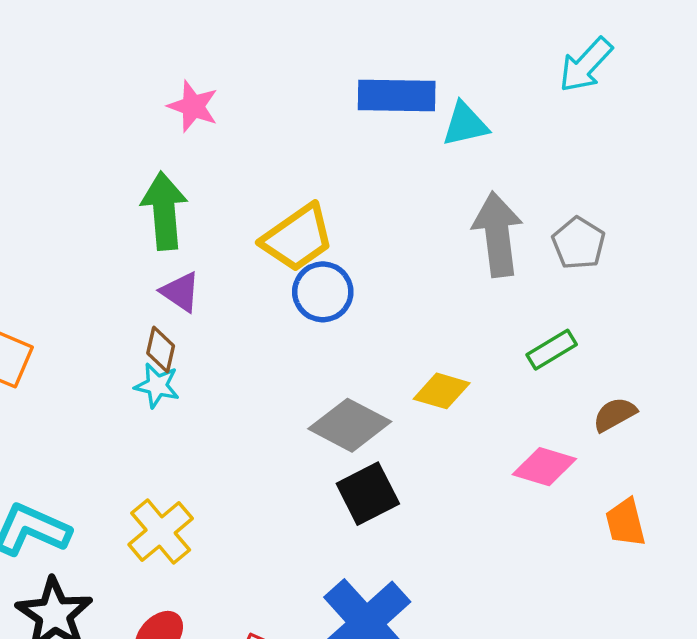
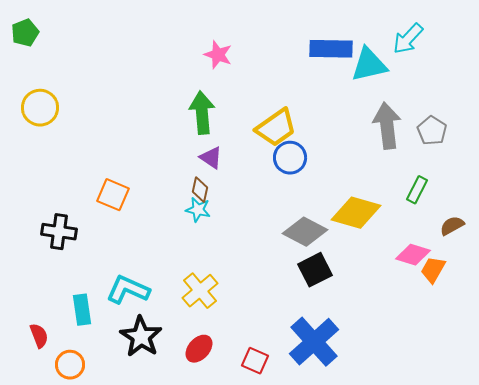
cyan arrow: (586, 65) -> (408, 39), moved
cyan triangle: (465, 124) -> (369, 65), size x1.4
green rectangle: (552, 350) -> (417, 190), turned -32
yellow diamond: (442, 391) -> (356, 213), size x1.6
orange trapezoid: (625, 522) -> (433, 270), moved, turned 44

